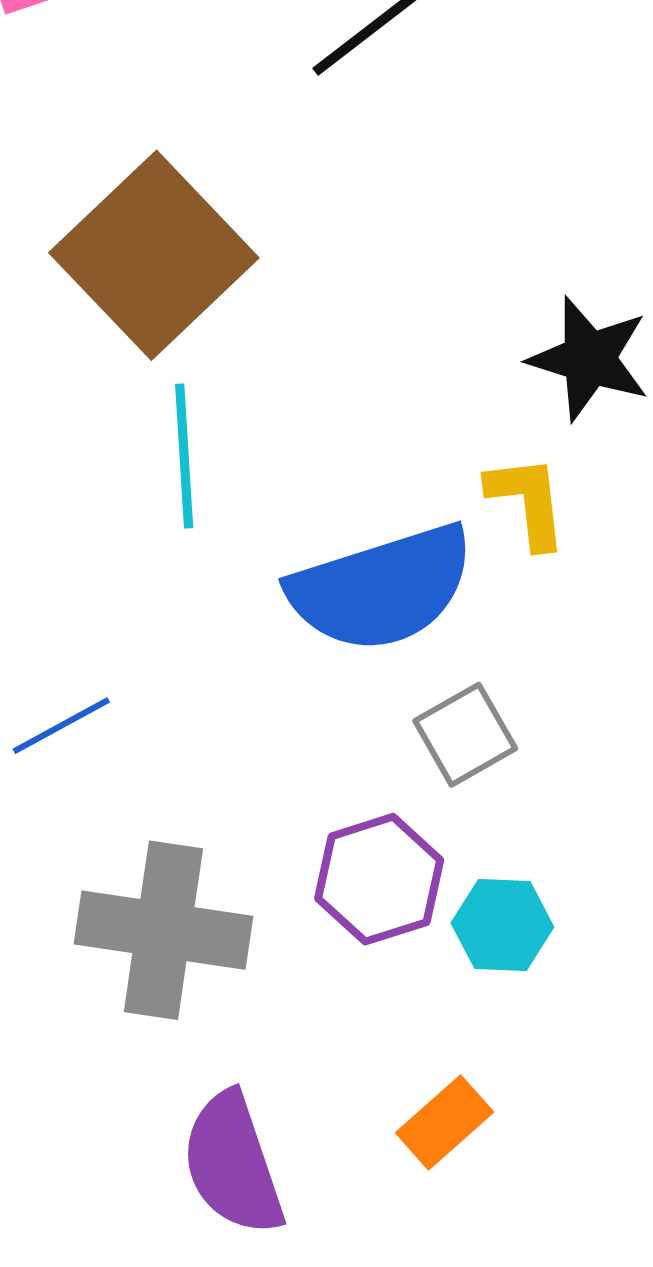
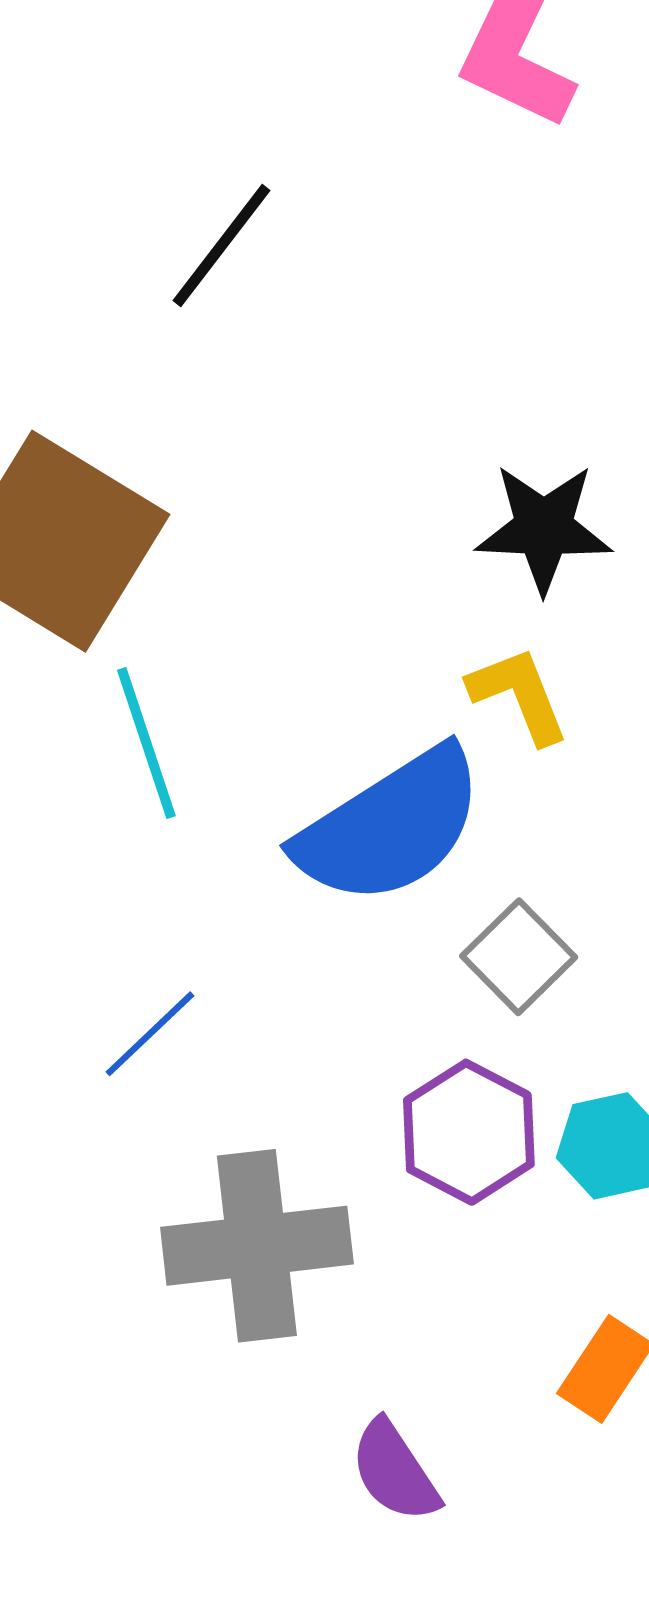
blue line: (61, 726) -> (150, 1034), moved
purple semicircle: (233, 1164) -> (395, 1471), size x0.7

